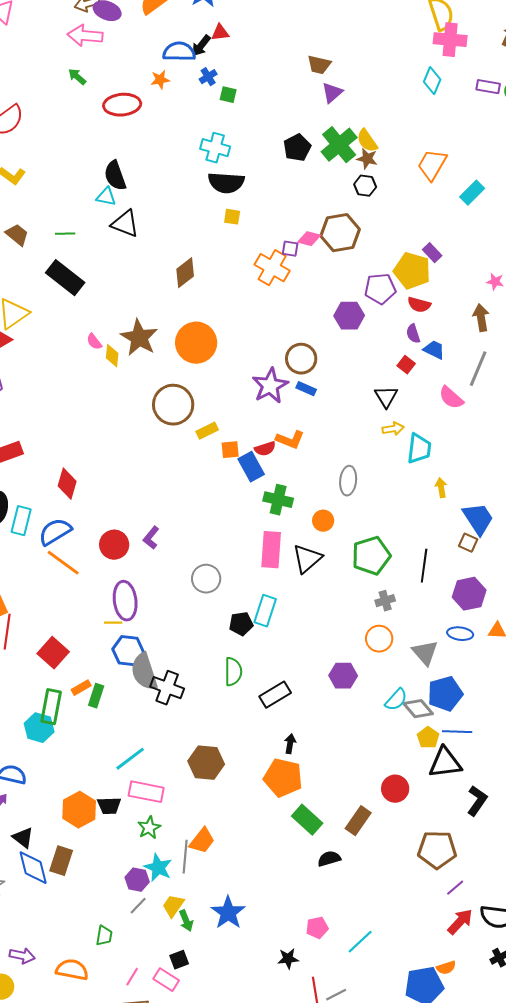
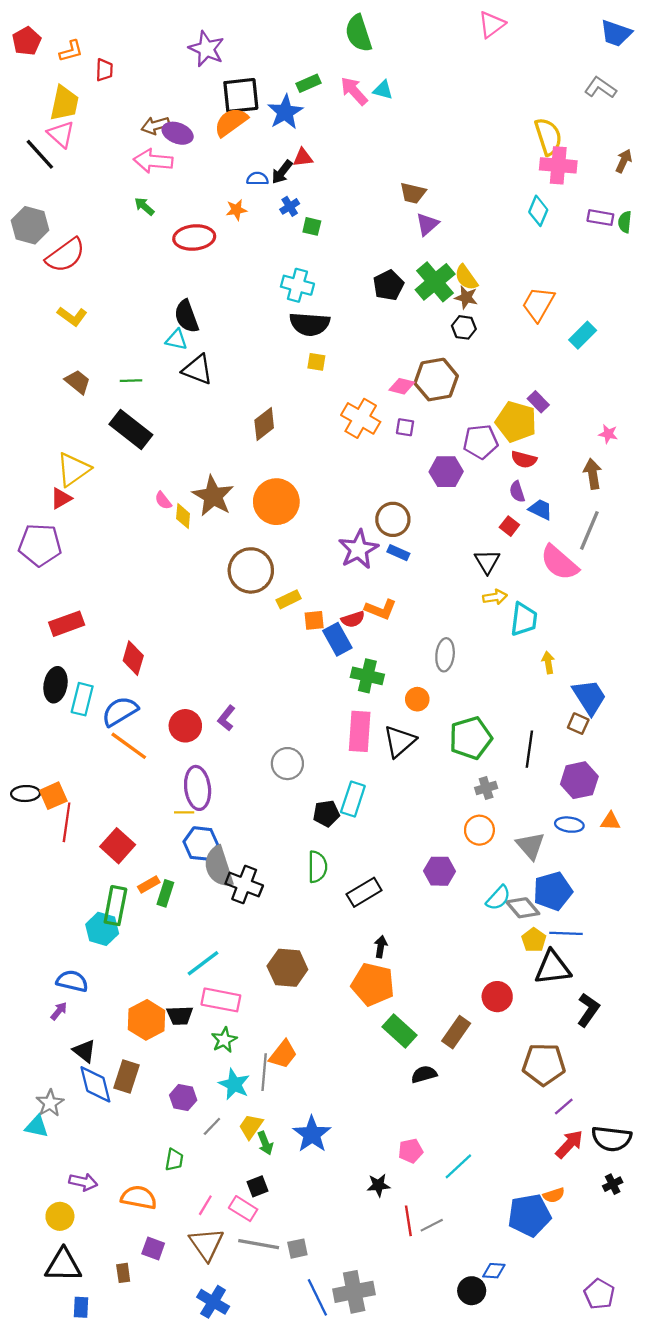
blue semicircle: (179, 52) -> (257, 179), size x0.6
purple square: (290, 249) -> (405, 427), moved
pink semicircle: (451, 398) -> (559, 563), size x1.4
purple hexagon: (137, 880) -> (183, 1098), moved

